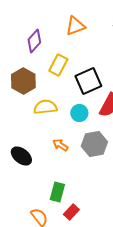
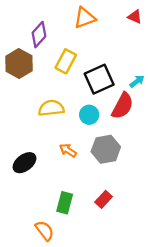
brown hexagon: (23, 81) -> (19, 64), moved
black ellipse: (21, 156) -> (25, 163), turned -75
red rectangle: (71, 212) -> (104, 199), moved

